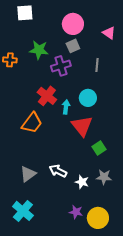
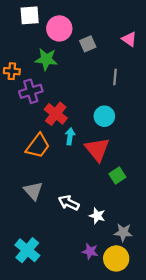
pink circle: (73, 24) -> (59, 28), moved
gray square: (73, 46) -> (88, 44), moved
purple cross: (61, 66) -> (31, 91), moved
cyan arrow: (66, 107) -> (70, 136), moved
gray triangle: (28, 174) -> (33, 191), moved, turned -36
gray star: (104, 177) -> (123, 232), moved

